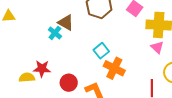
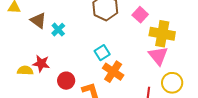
brown triangle: (66, 23) -> (38, 21), moved
pink triangle: (157, 47) -> (158, 56), size x1.5

